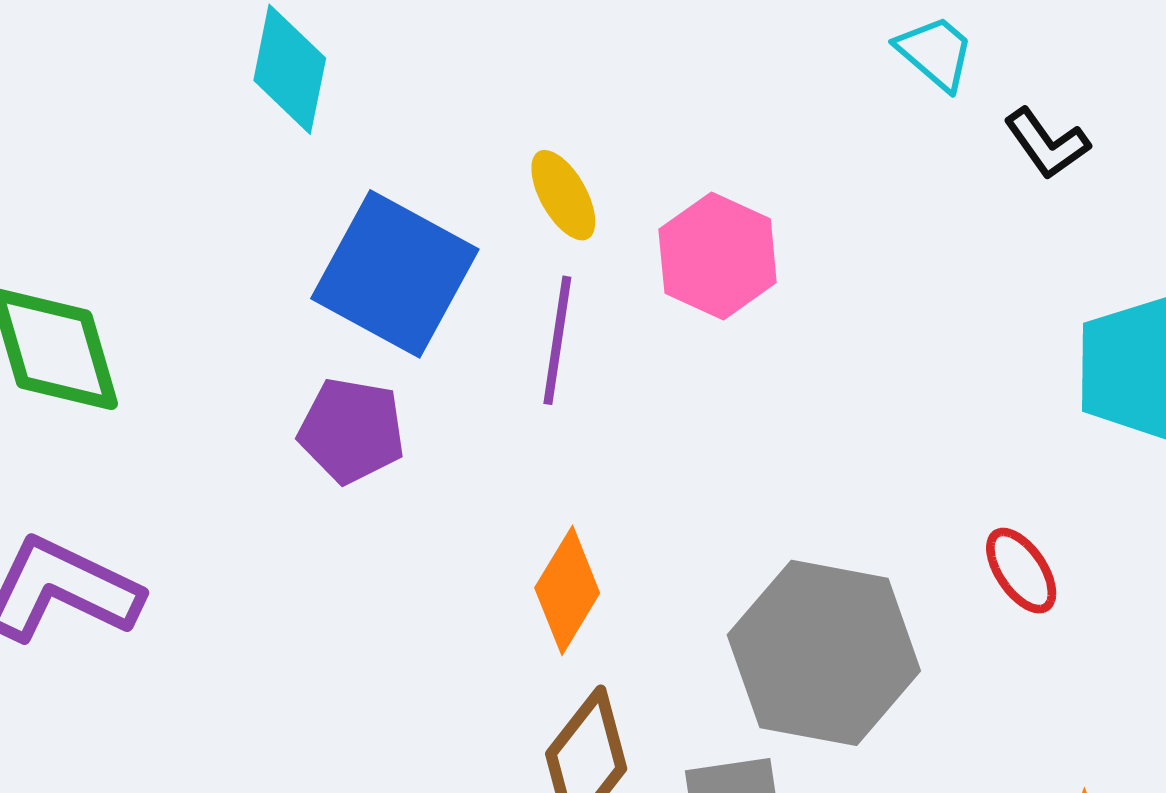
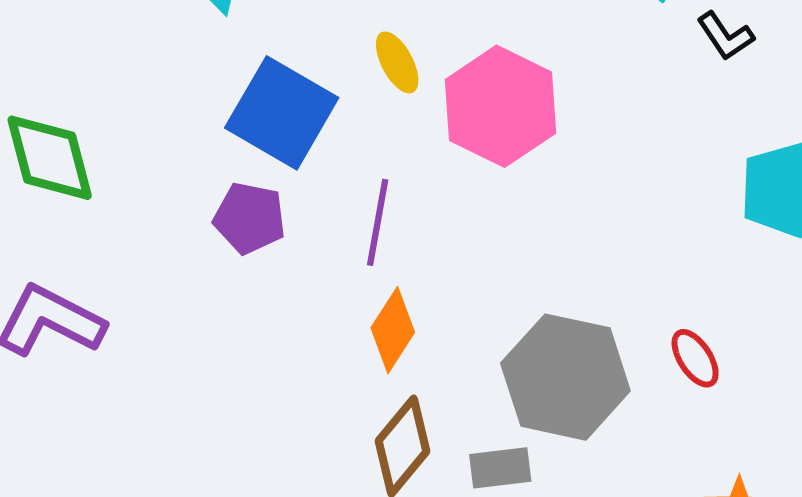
pink hexagon: (718, 256) -> (500, 106), size x1.4
purple line: (557, 340) -> (378, 222), moved
red ellipse: (1021, 571) -> (695, 358), moved

